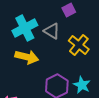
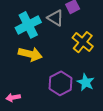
gray triangle: (52, 31) -> (55, 18), moved

